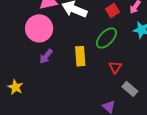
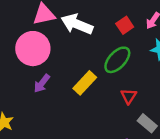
yellow rectangle: (80, 56) -> (85, 83), turned 48

